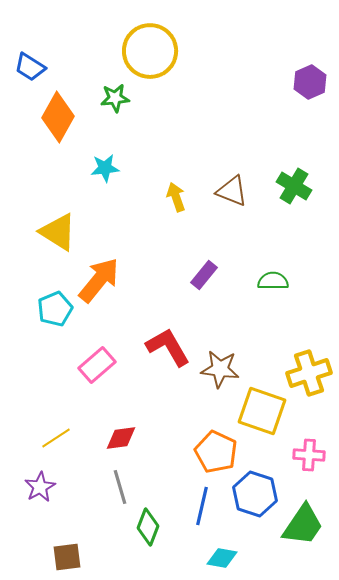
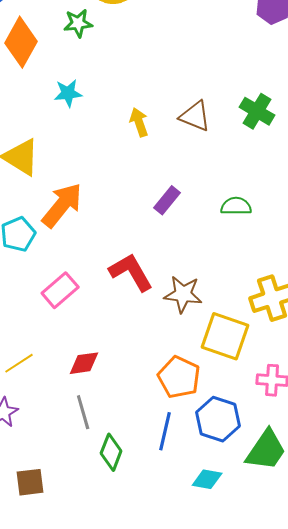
cyan diamond: (222, 558) -> (207, 479), moved

